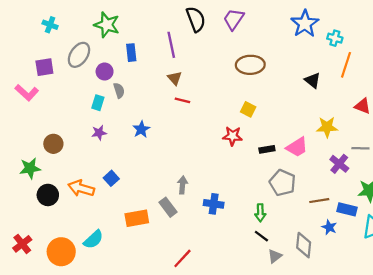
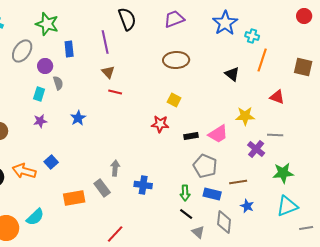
purple trapezoid: (234, 19) -> (174, 19), moved, turned 35
blue rectangle: (347, 209) -> (212, 194), moved
gray triangle: (275, 256) -> (198, 232), turned -40

